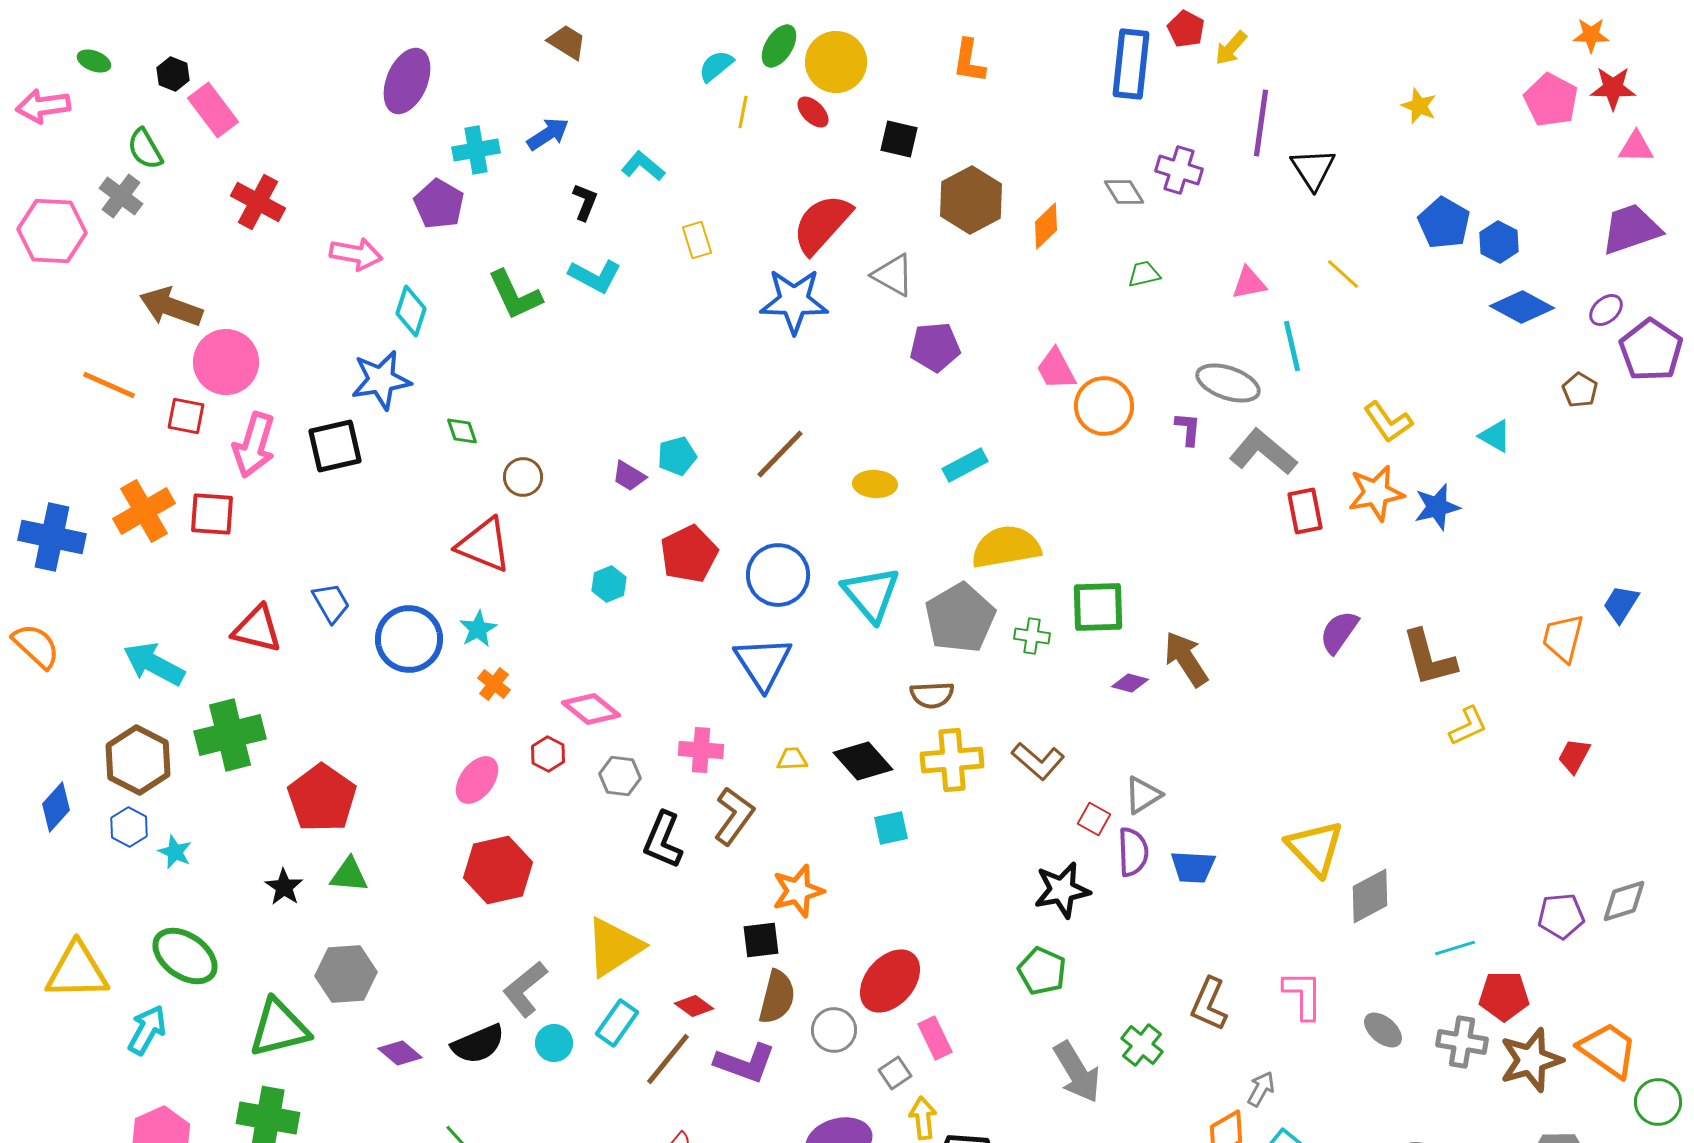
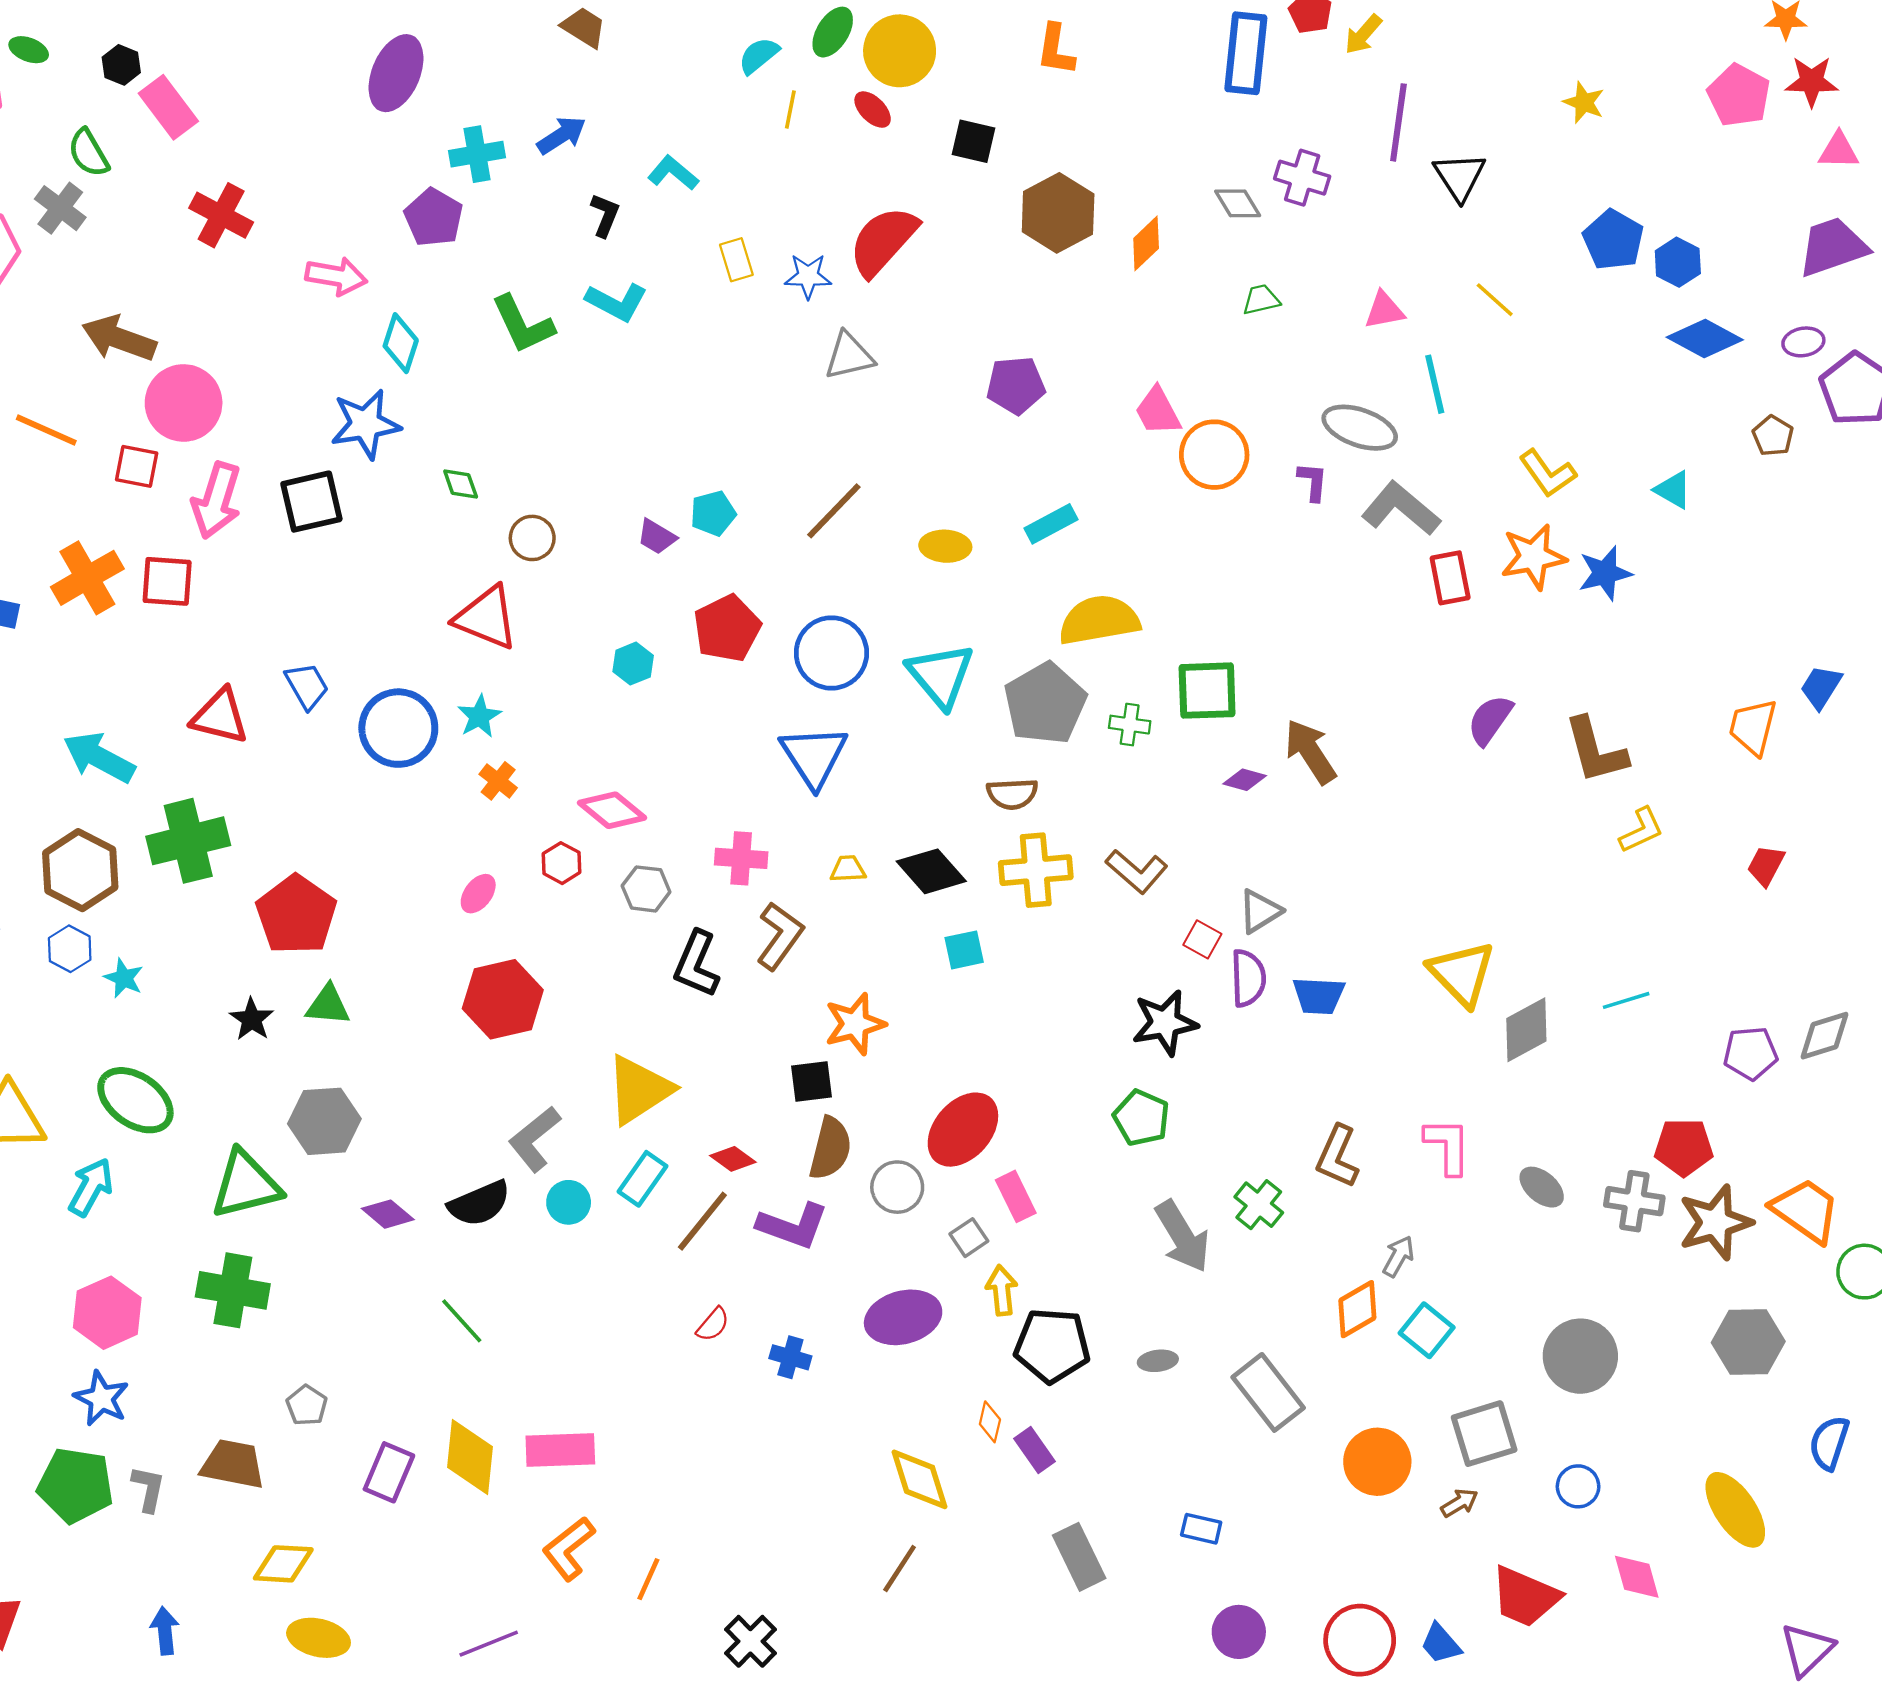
gray triangle: (893, 275) -> (849, 356), moved, turned -42
blue star: (794, 301) -> (808, 276), moved, size x0.6
purple ellipse: (1606, 310) -> (1803, 342), turned 32
pink ellipse: (477, 780) -> (478, 894), size x0.7
cyan line: (1455, 948) -> (1626, 1000), moved

